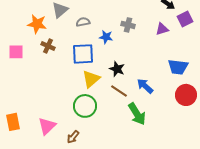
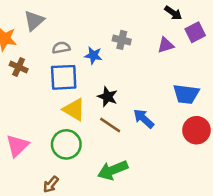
gray semicircle: (83, 22) -> (61, 48), moved
yellow triangle: (91, 79) -> (74, 110), turned -48
green arrow: (137, 114) -> (113, 170), moved, turned 100
pink triangle: (47, 126) -> (17, 146), moved

